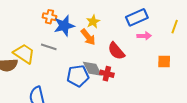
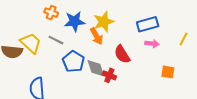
orange cross: (49, 17) -> (51, 13), moved
yellow star: (93, 22) -> (104, 22), size x1.5
blue pentagon: (78, 76) -> (73, 61), moved, turned 30

